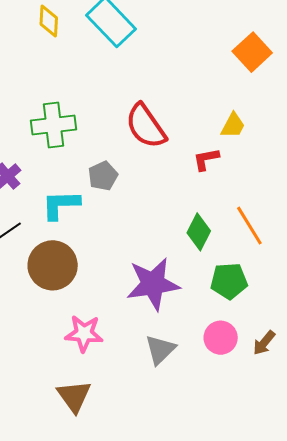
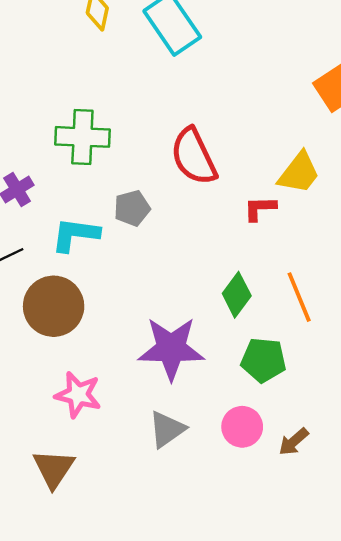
yellow trapezoid: (233, 125) -> (299, 173), size x1.4

